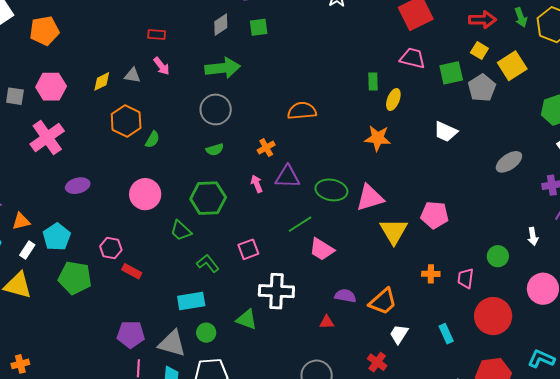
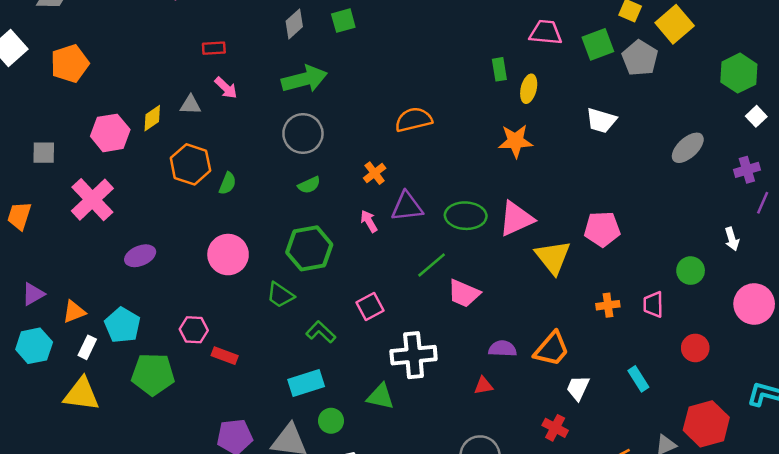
pink hexagon: (51, 87) -> (110, 133), moved
red circle: (493, 316) -> (695, 348), size x0.6

